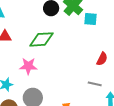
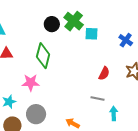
green diamond: (41, 39) -> (43, 56), turned -70

